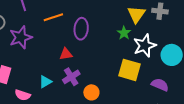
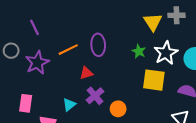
orange line: (53, 17) -> (68, 50), moved
green star: (124, 33) -> (139, 51), moved

